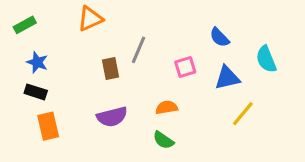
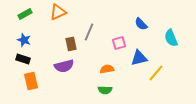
green rectangle: (25, 25) -> (25, 14), moved
blue triangle: (227, 78) -> (139, 58), moved
purple semicircle: (112, 117) -> (64, 66), moved
green semicircle: (163, 140) -> (105, 90), turned -32

